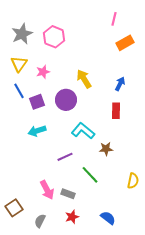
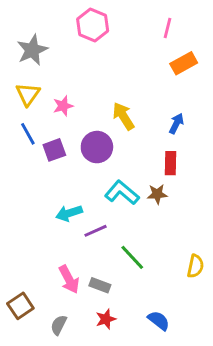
pink hexagon: (54, 37) -> (93, 25), moved
cyan arrow: (37, 131) -> (69, 213), moved
brown star: (106, 149) -> (157, 194), moved

